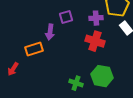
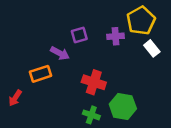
purple arrow: (50, 32) -> (60, 53), turned -70
red cross: (95, 41) -> (94, 82), moved

